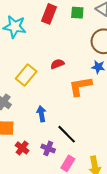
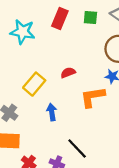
blue arrow: (41, 114) -> (52, 112), moved

